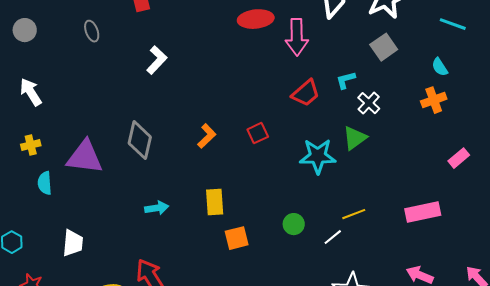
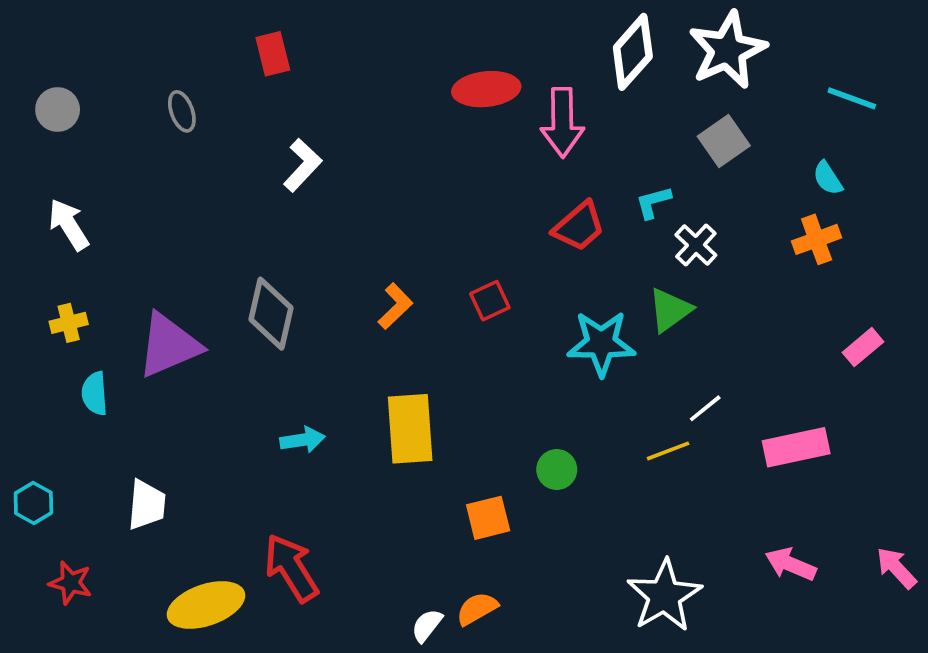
purple triangle: (85, 157) -> (169, 345), turned -30
yellow rectangle: (215, 202) -> (410, 429), size x1.4
white line: (333, 237) -> (705, 408), moved
orange square: (237, 238) -> (488, 518), moved

